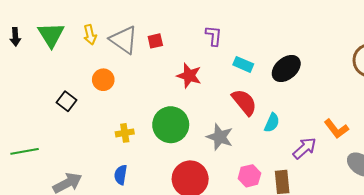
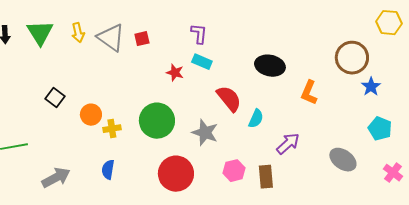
cyan rectangle: (243, 64) -> (202, 62), moved
black ellipse: (286, 68) -> (270, 66), turned 52
red star: (189, 76) -> (175, 73), size x0.7
orange circle: (103, 80) -> (91, 115), moved
orange L-shape: (336, 129) -> (309, 93), moved, turned 60

